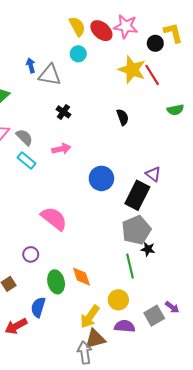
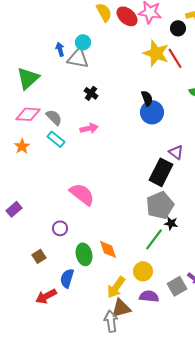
cyan circle: (78, 54) -> (83, 42), moved
blue circle: (101, 178) -> (152, 112), moved
green line: (130, 266) -> (154, 239), turned 50

